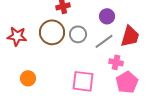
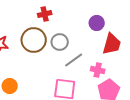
purple circle: (107, 16) -> (97, 23), moved
gray line: (104, 41) -> (74, 60), moved

